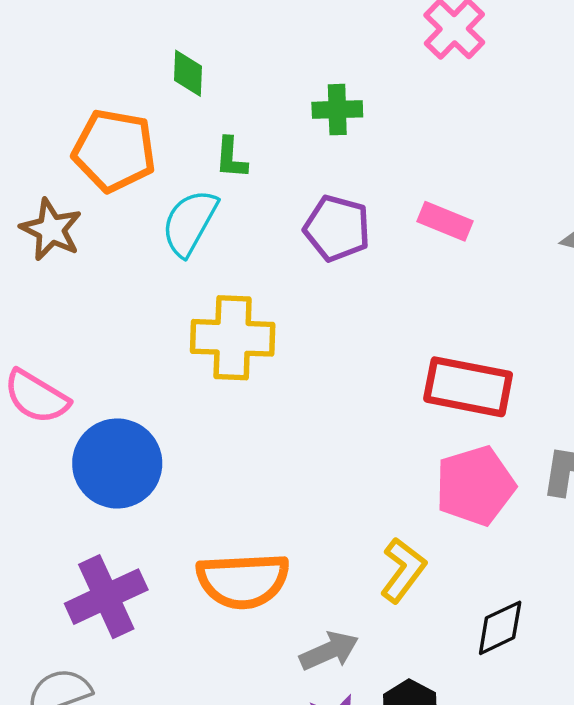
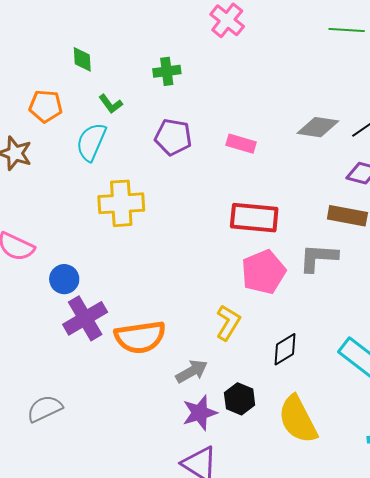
orange pentagon: (114, 151) -> (46, 106), size x0.7
green L-shape: (231, 158) -> (111, 104), turned -35
pink rectangle: (445, 221) -> (241, 144), moved
blue circle: (117, 463) -> (64, 279), size x0.6
purple cross: (106, 597) -> (85, 318), moved

